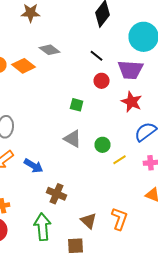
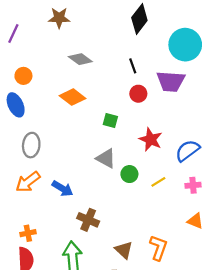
black line: (96, 56) -> (133, 66), turned 32
orange diamond: (24, 66) -> (73, 97), moved
red star: (132, 102) -> (151, 139), moved
green circle: (102, 145) -> (129, 174), moved

